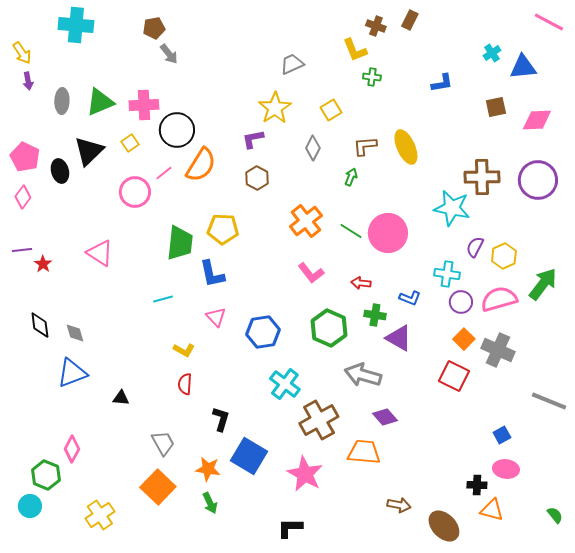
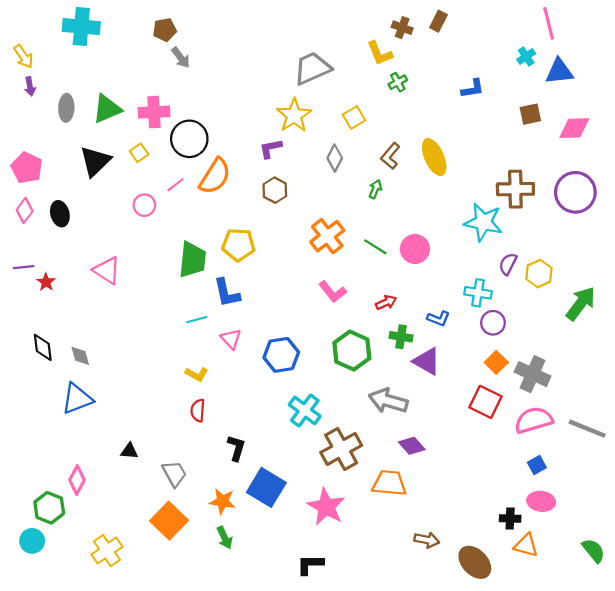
pink line: (549, 22) -> (549, 23), moved, turned 48
gray trapezoid: (292, 64) -> (312, 68), size x1.5
green cross: (372, 77) -> (398, 82), turned -36
brown L-shape: (365, 146) -> (390, 156), turned -45
black ellipse: (60, 171) -> (60, 214), moved
pink circle: (135, 192) -> (144, 205), size x0.7
pink circle: (388, 233) -> (415, 249), size x0.7
red arrow: (361, 283) -> (386, 302), turned 150
cyan line: (163, 299) -> (197, 320), moved
pink semicircle: (499, 299) -> (534, 420), moved
black triangle: (121, 398) -> (129, 451), moved
green semicircle: (555, 515) -> (594, 551), size x1.4

